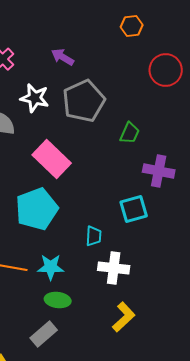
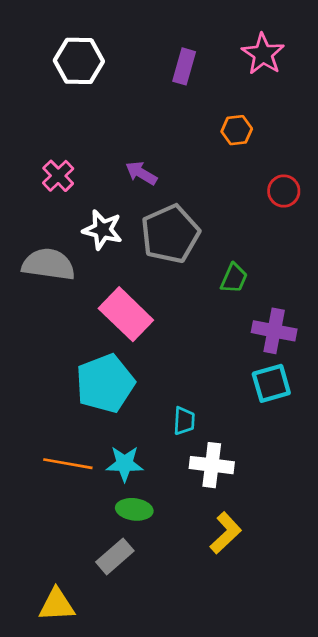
red circle: (166, 70) -> (284, 191), size x0.7
cyan square: (134, 209) -> (271, 383), moved

